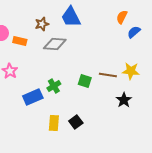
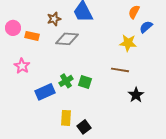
yellow star: (131, 71) -> (128, 43), moved
green square: (85, 81) -> (85, 82), moved
black square: (76, 122) -> (84, 127), moved

